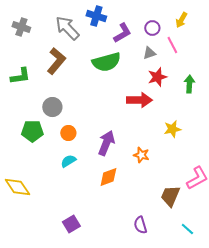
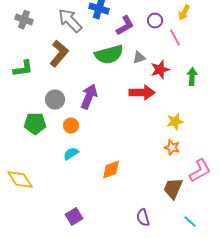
gray triangle: (149, 53) -> (139, 58), moved
purple arrow: (106, 143) -> (89, 97), moved
orange star: (141, 155) -> (172, 148), moved

